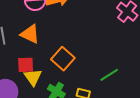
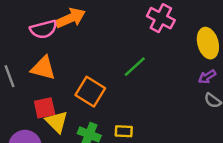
green line: (109, 75) -> (135, 67), moved

